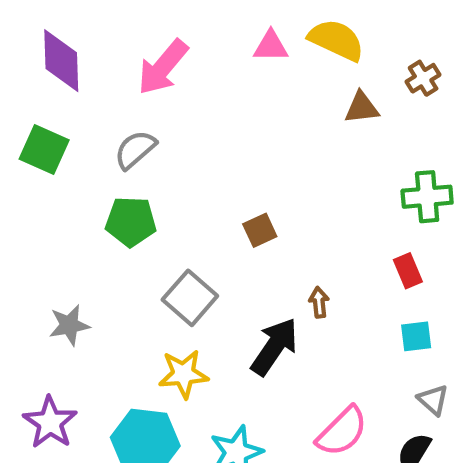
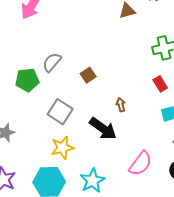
gray semicircle: (135, 150) -> (52, 62), moved
black arrow: (274, 347) -> (103, 129), turned 100

